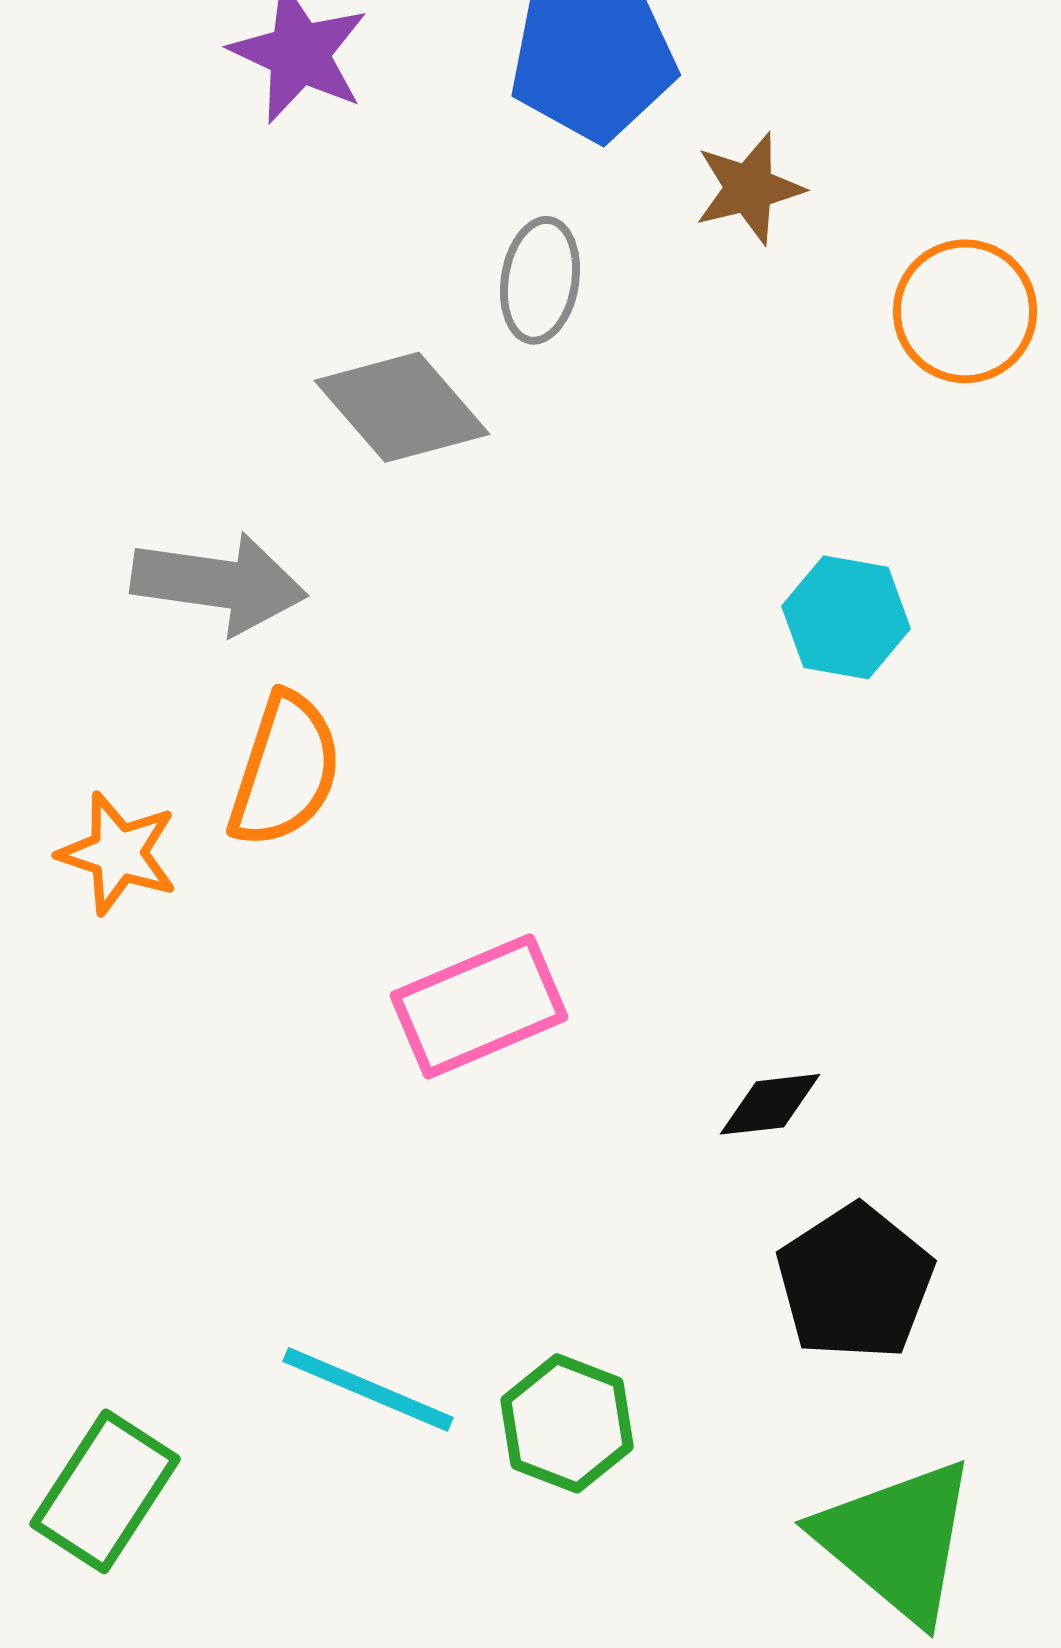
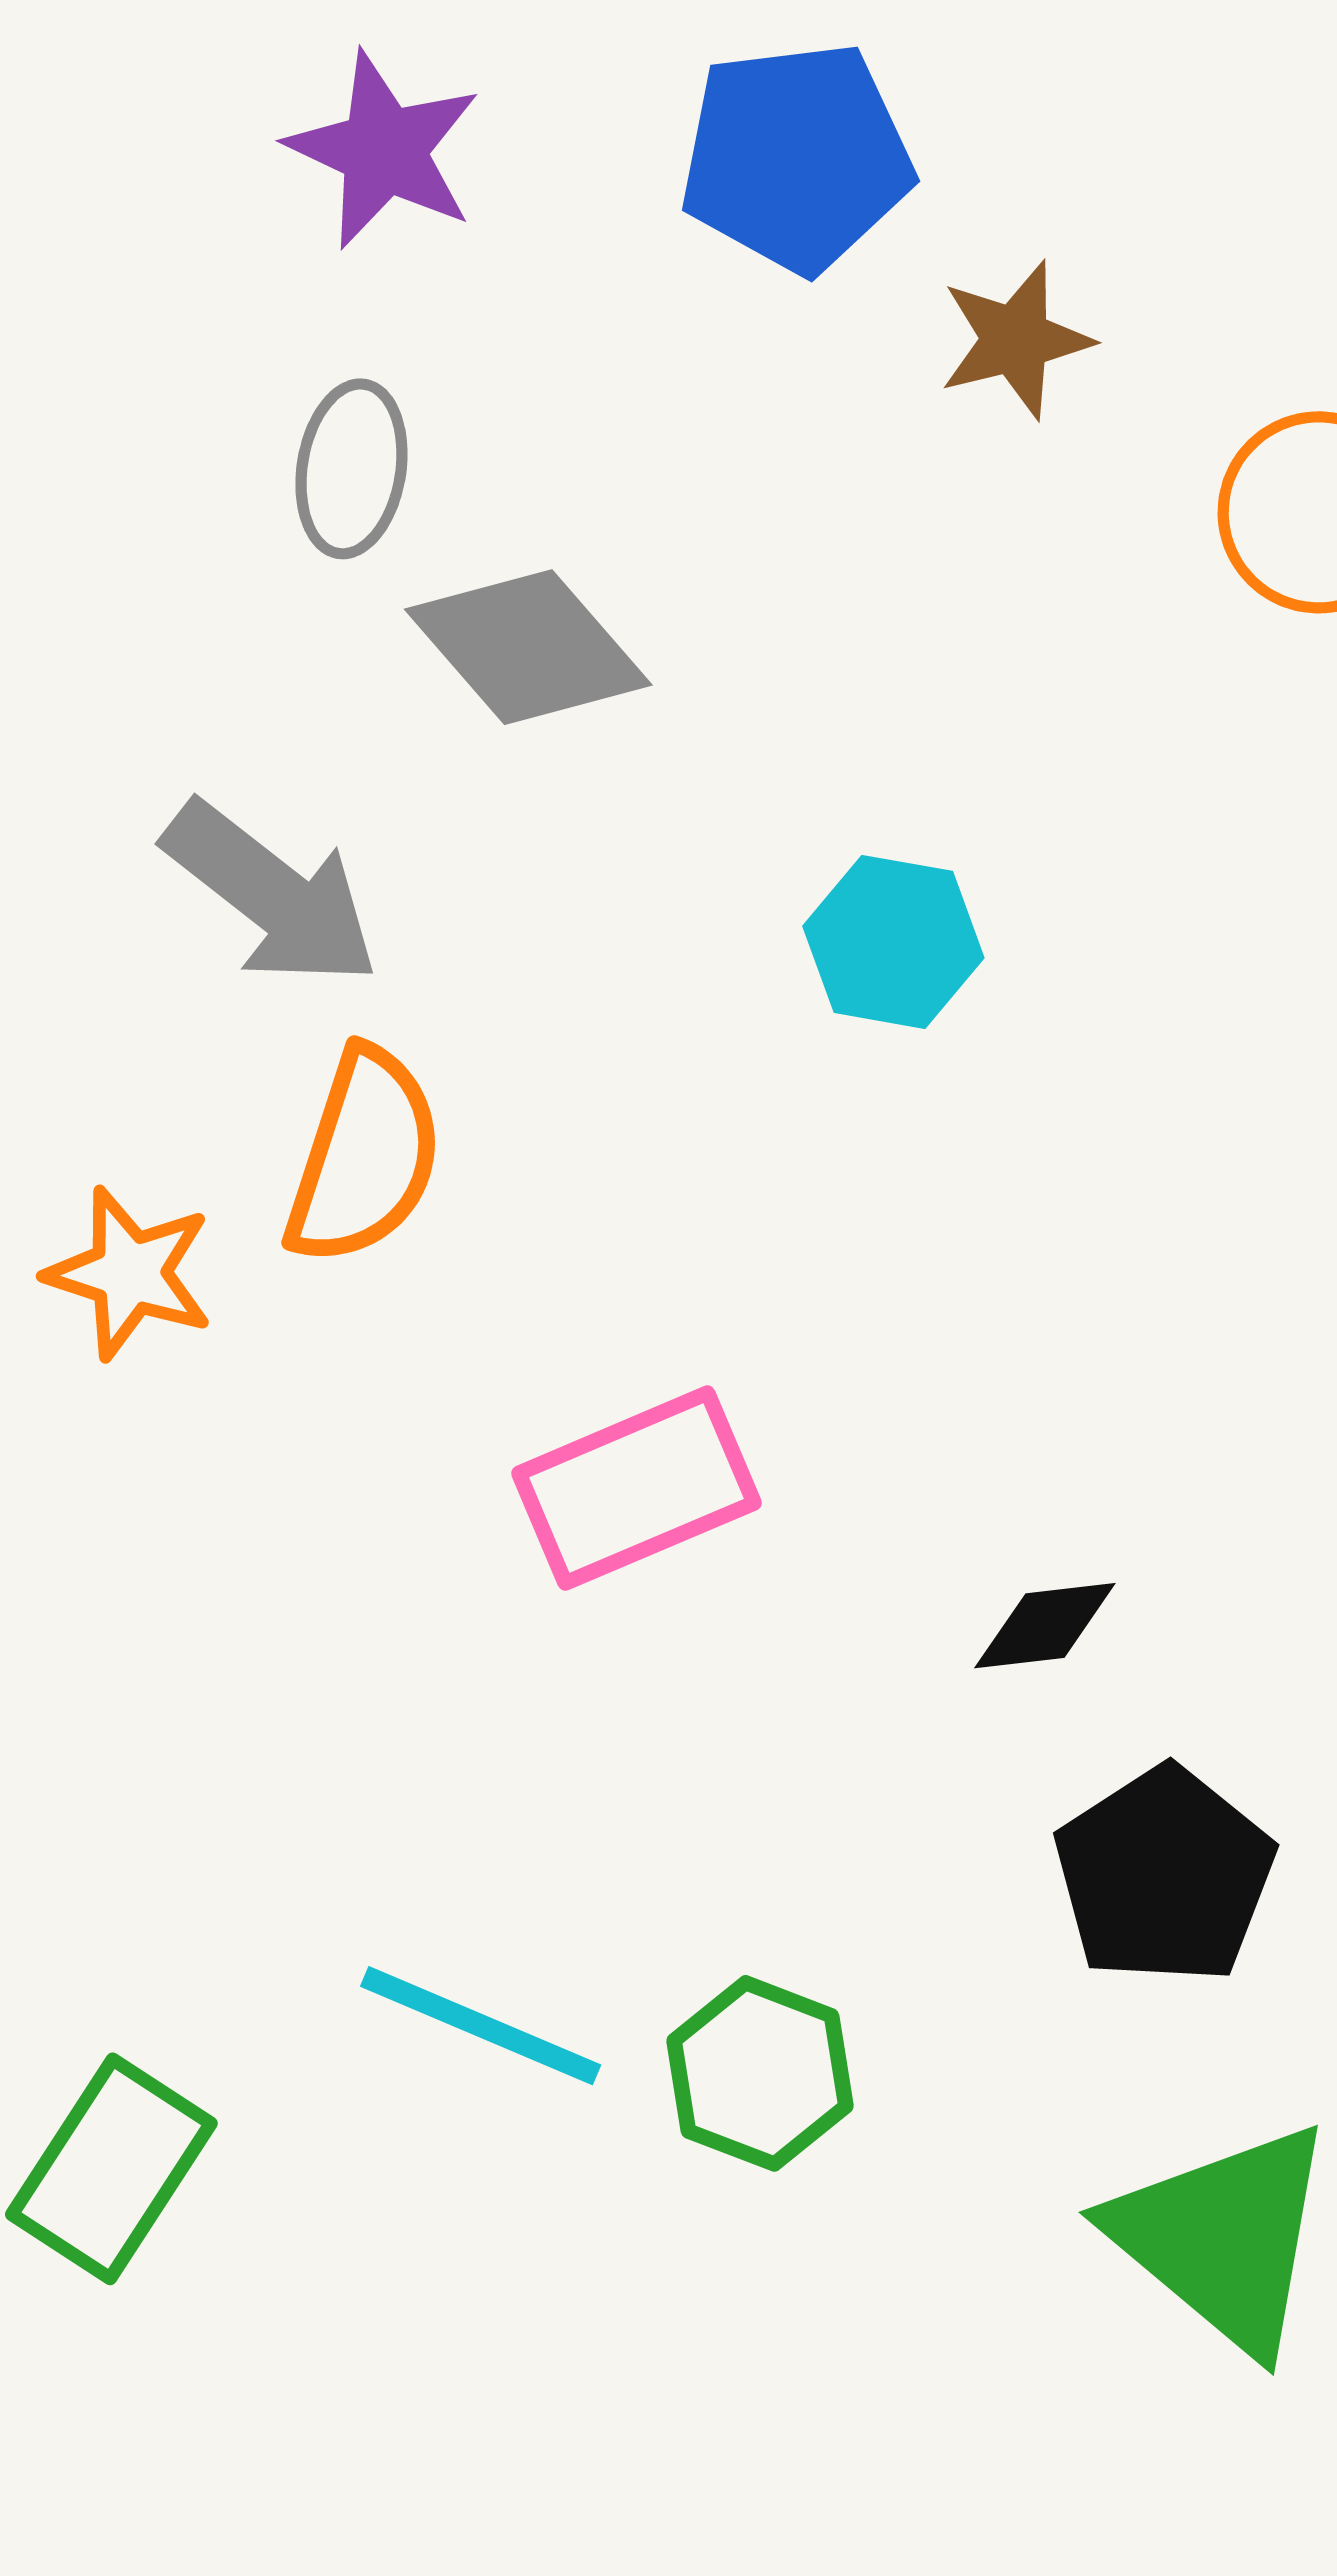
gray ellipse: (540, 280) -> (351, 469), moved
gray arrow: (219, 583) -> (271, 894), turned 30
cyan hexagon: (846, 617) -> (893, 942), moved

